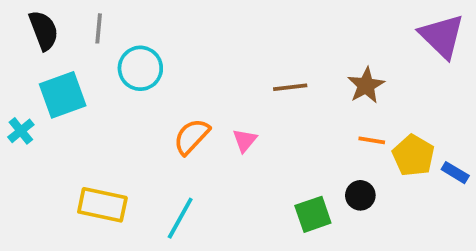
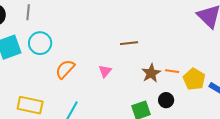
cyan circle: (140, 68) -> (40, 43), moved
brown star: (366, 85) -> (151, 73), moved
orange semicircle: (192, 137) -> (65, 69), moved

